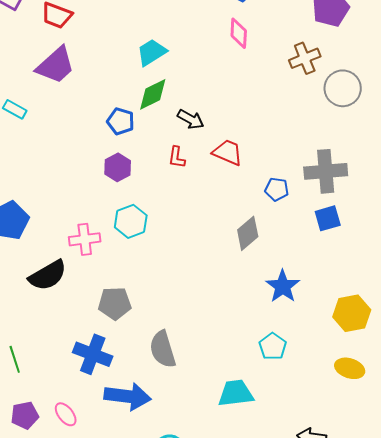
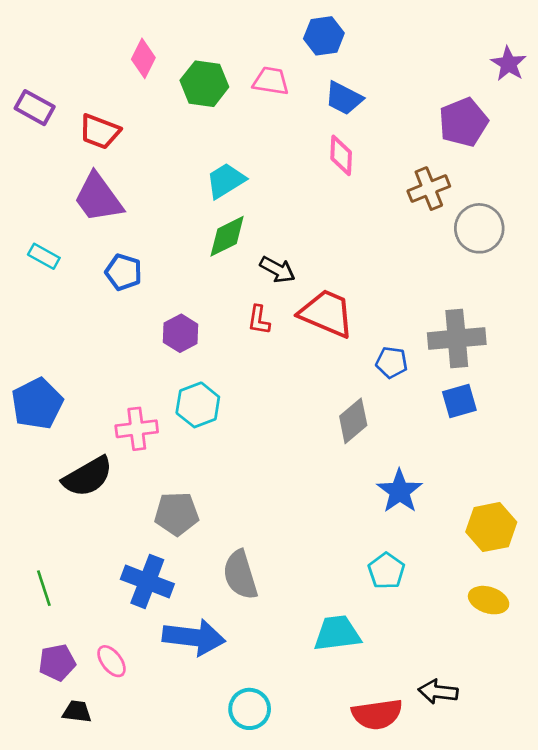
purple trapezoid: (56, 65) -> (98, 198), turned 96
blue pentagon: (121, 121) -> (123, 272), moved
red trapezoid: (228, 152) -> (327, 313), size x1.4

